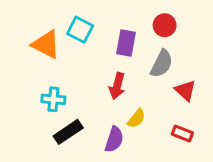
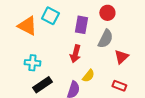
red triangle: (185, 90) -> (121, 57), turned 35

